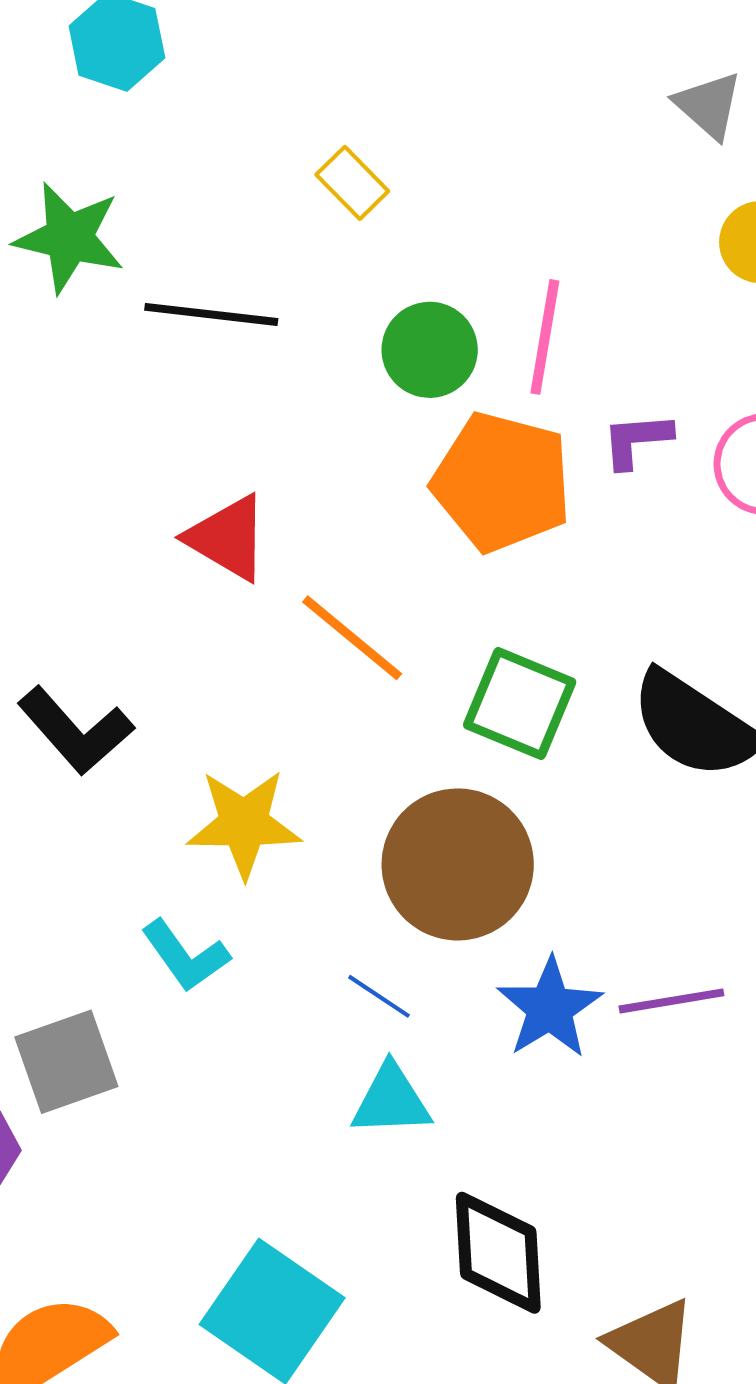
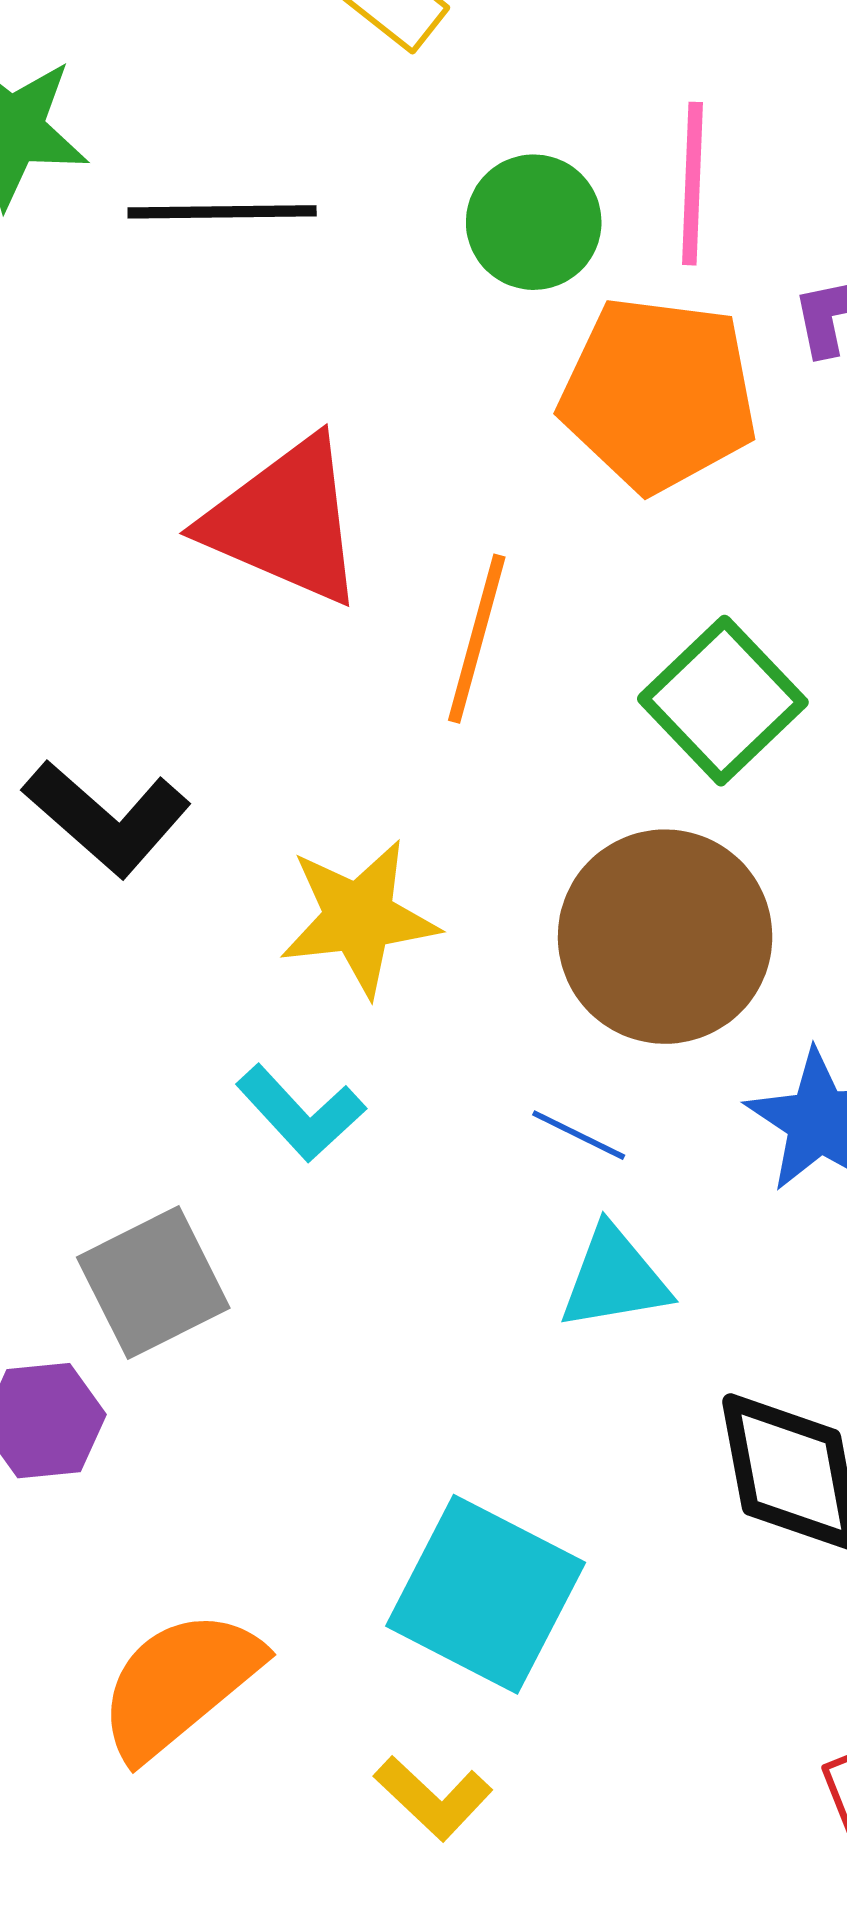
red triangle: (228, 538) -> (285, 521), size x1.4
orange line: (352, 638) -> (477, 639), turned 73
green square: (520, 703) -> (723, 701), turned 31

